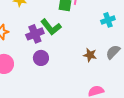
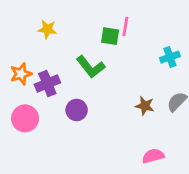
purple cross: (35, 34) -> (47, 84), moved

